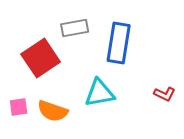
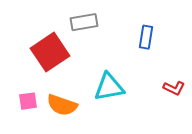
blue rectangle: (119, 43) -> (146, 37), moved, size x0.6

